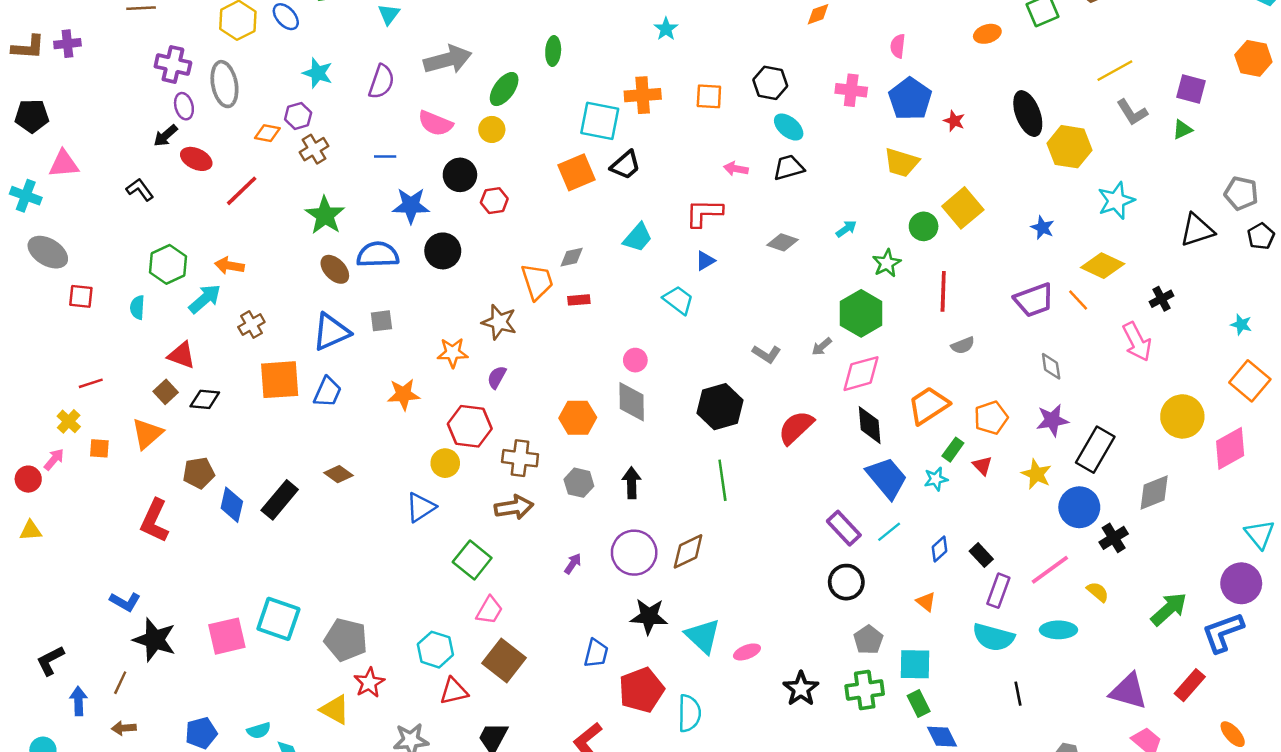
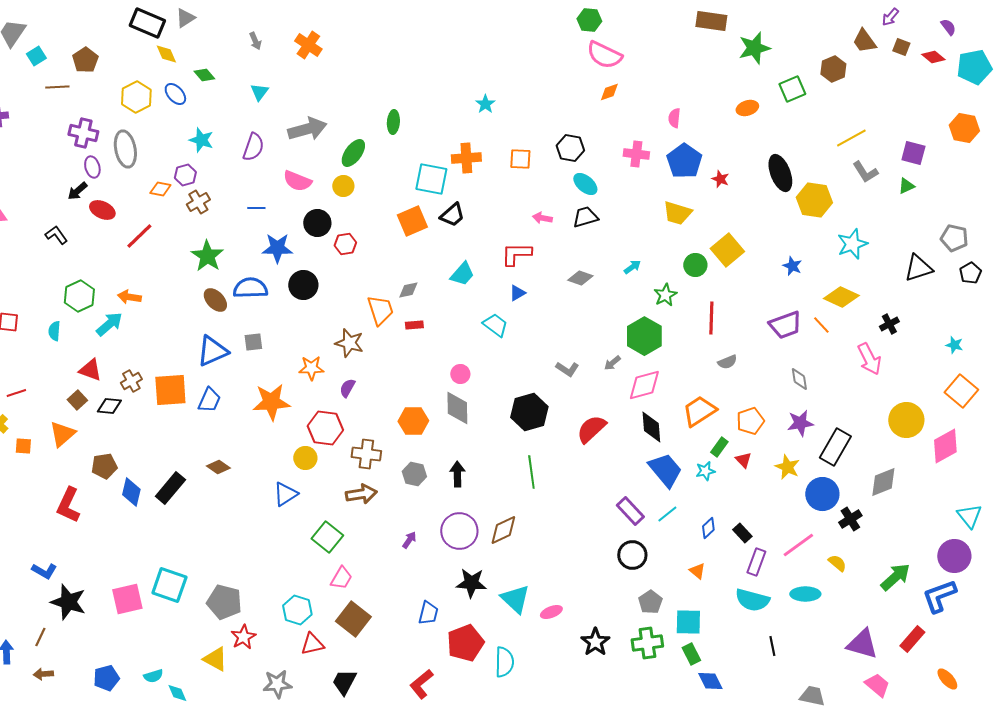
brown cross: (251, 324) -> (131, 381), moved
orange star: (404, 394) -> (271, 402), size x1.4

